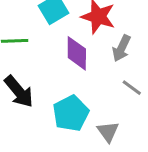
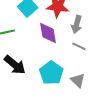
gray line: (132, 88) -> (79, 46), moved

